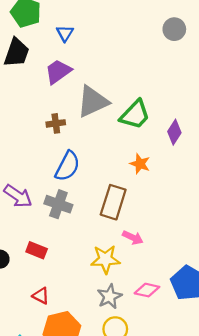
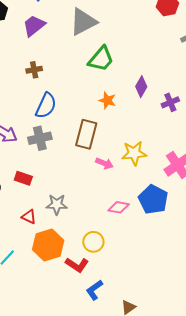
gray triangle: (93, 102) -> (83, 22), moved
purple diamond: (174, 132) -> (141, 87), moved
gray cross: (58, 204) -> (40, 138), turned -30
yellow star: (105, 259) -> (134, 153), moved
gray star: (109, 296) -> (57, 204), moved, turned 30

